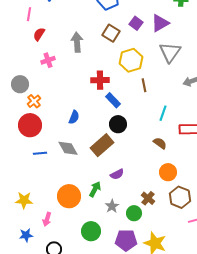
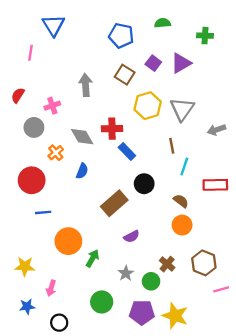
red semicircle: (39, 34) -> (18, 95), moved
gray triangle: (170, 52) -> (182, 109), moved
gray circle: (20, 84) -> (34, 127), moved
brown line: (144, 85) -> (172, 146), moved
orange cross: (34, 101) -> (56, 153), moved
black circle: (118, 124) -> (144, 184), moved
gray diamond: (68, 148) -> (82, 137), moved
orange circle: (168, 172) -> (182, 225), moved
green arrow: (95, 189) -> (92, 258), moved
orange circle: (69, 196) -> (68, 241), moved

